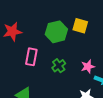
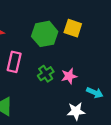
pink star: (88, 67) -> (69, 76), moved

